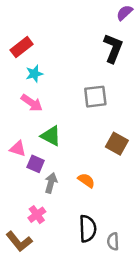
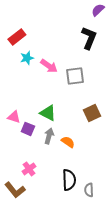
pink arrow: (32, 103) -> (49, 66), moved
green triangle: (51, 136) -> (48, 113), moved
brown square: (117, 144) -> (92, 113), turned 36
gray arrow: (51, 183) -> (49, 136), moved

